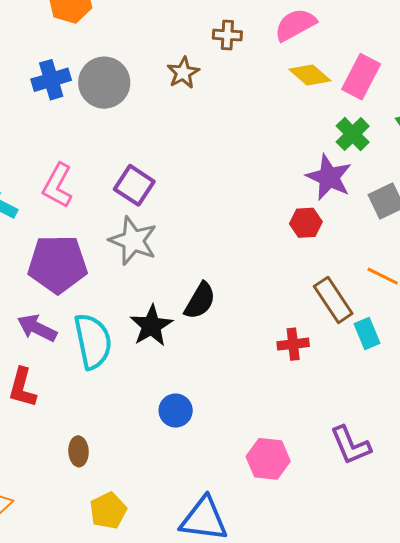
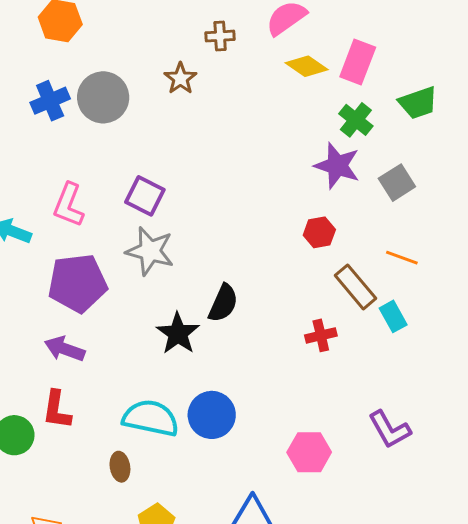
red hexagon: (306, 223) -> (319, 232), moved
cyan semicircle: (93, 341) -> (151, 418), moved, turned -60
blue circle: (176, 411) -> (212, 415), size x1.4

